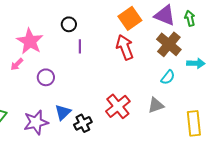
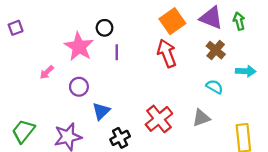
pink star: (30, 41) -> (79, 47), moved
brown cross: (169, 44) -> (216, 50), size x0.7
cyan semicircle: (168, 77) -> (215, 87), turned -98
blue triangle: (63, 112) -> (101, 111), moved

